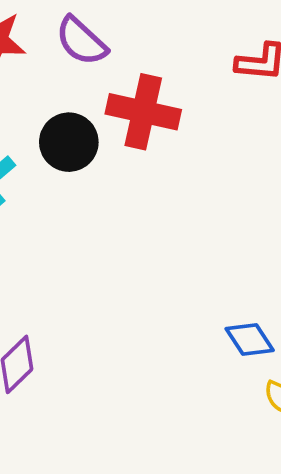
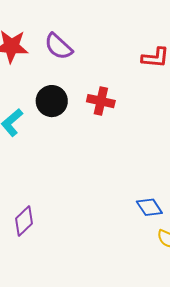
red cross: (143, 112) -> (101, 101), moved, size x0.7

